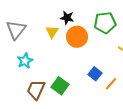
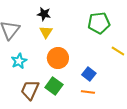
black star: (67, 18) -> (44, 14), moved
orange circle: (77, 37) -> (58, 58), moved
orange line: (111, 84) -> (88, 92), moved, turned 56

